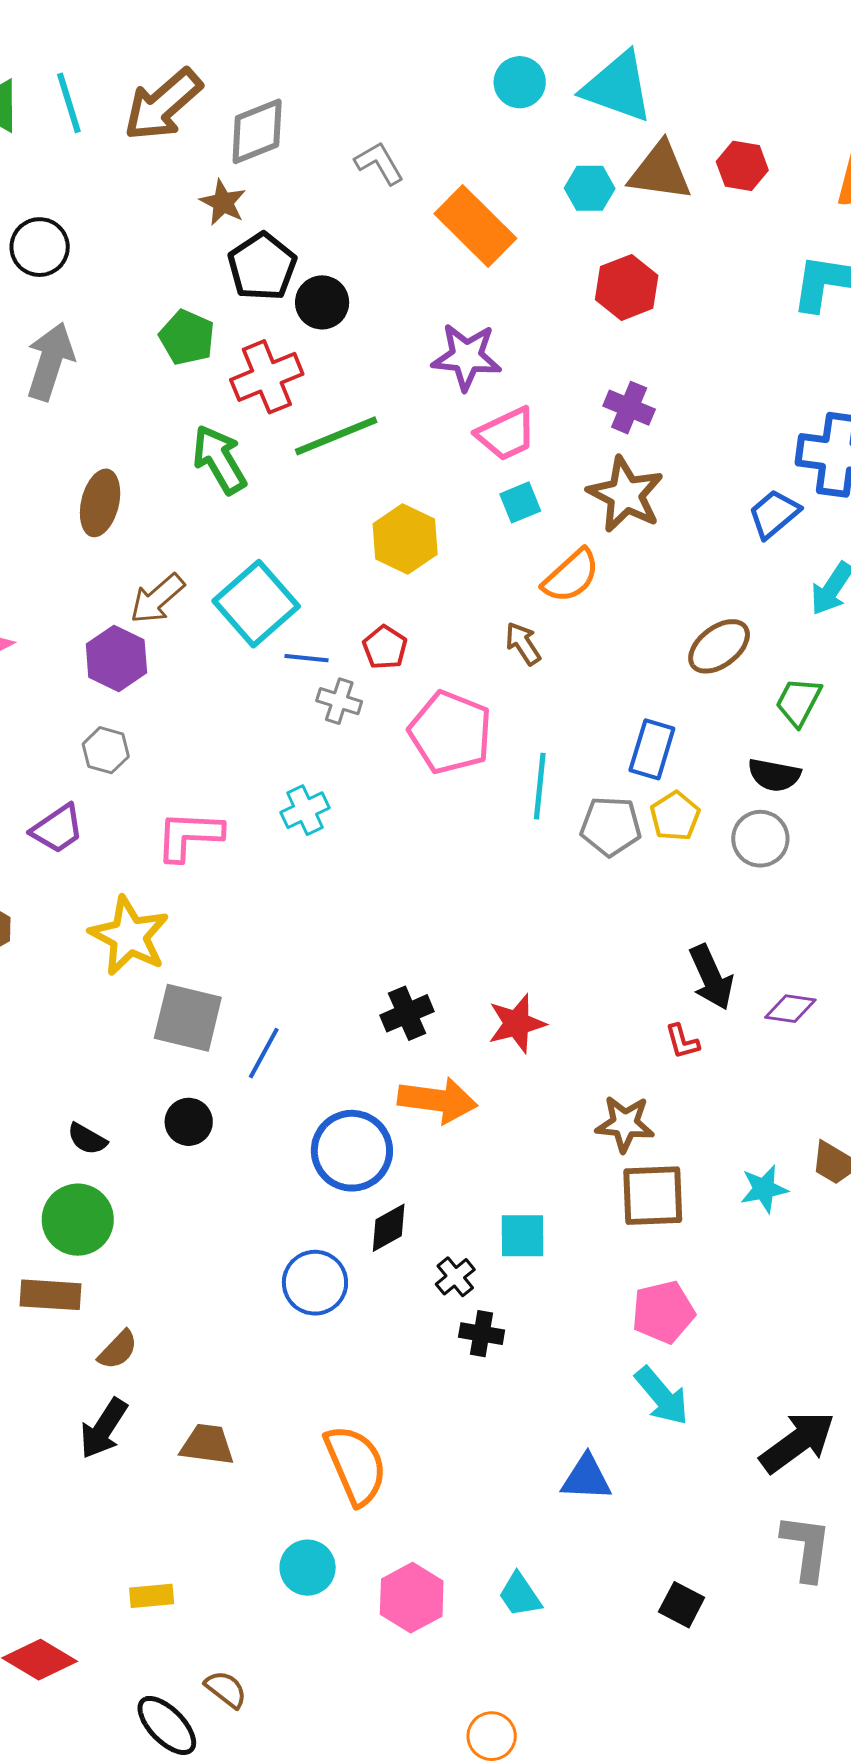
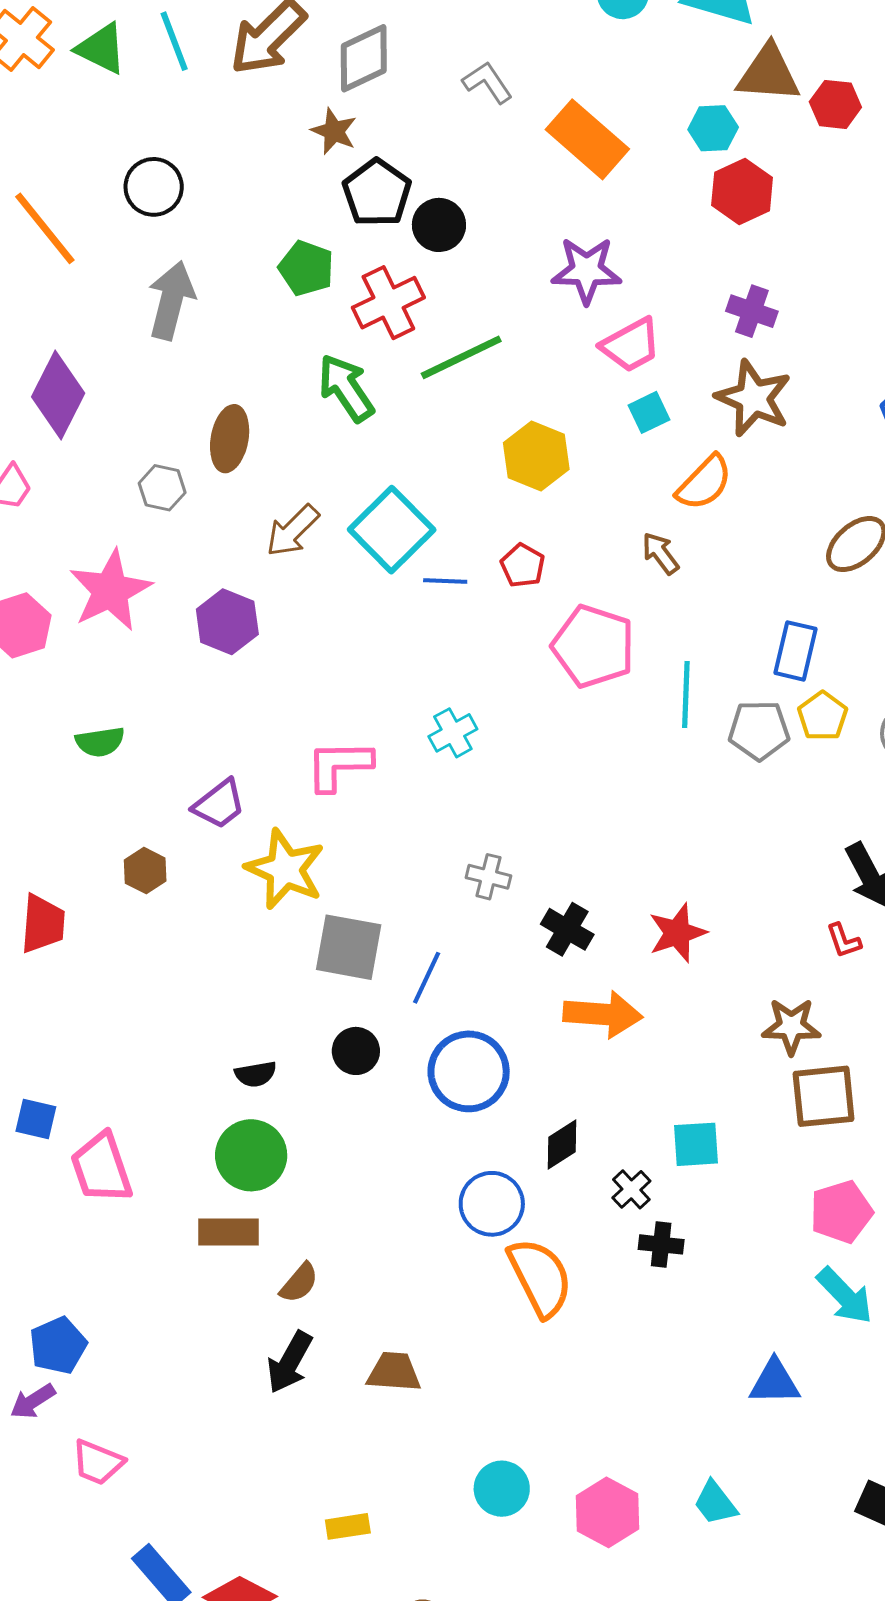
red hexagon: (742, 166) -> (835, 104), moved
cyan hexagon: (590, 188) -> (713, 128), moved
purple hexagon: (116, 658) -> (227, 622), moved
gray cross: (339, 701) -> (488, 877), moved
gray hexagon: (106, 750) -> (162, 488), moved
purple trapezoid: (57, 829) -> (219, 804), moved
black cross: (407, 1013) -> (567, 929), turned -33
black semicircle: (87, 1139) -> (256, 1074), turned -36
blue circle: (352, 1151) -> (469, 1071), moved
orange semicircle: (356, 1465) -> (540, 1277), moved

